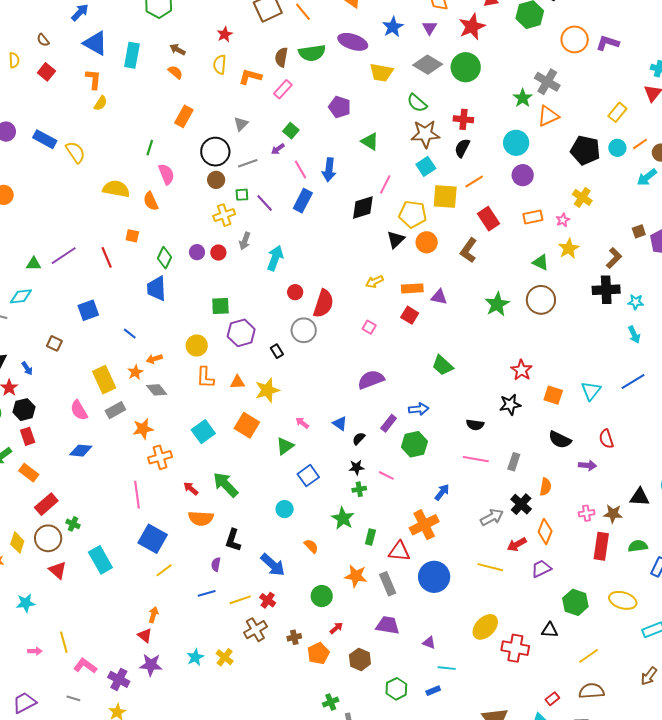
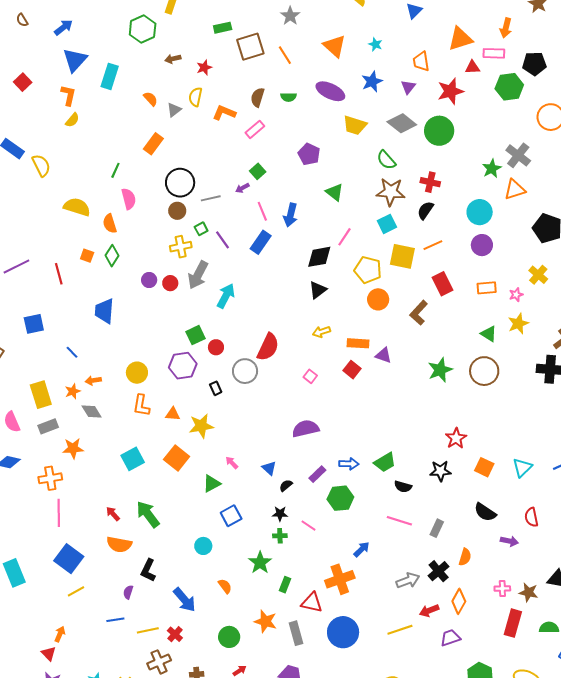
brown semicircle: (43, 40) -> (22, 20), moved
blue triangle: (95, 43) -> (75, 60), turned 36
brown arrow: (178, 50) -> (173, 59), moved, turned -49
green semicircle: (312, 53) -> (289, 97), size x0.6
gray triangle: (241, 124) -> (174, 110), moved
green square: (242, 195) -> (201, 229), turned -32
black triangle: (396, 239) -> (318, 290), moved
gray arrow: (245, 241) -> (198, 275), size x1.6
green diamond: (164, 258) -> (112, 256), moved
red circle: (295, 292) -> (216, 347), moved
green square: (220, 306) -> (195, 335), moved, turned -30
green trapezoid: (443, 365) -> (385, 462), moved, turned -80
orange cross: (160, 457) -> (50, 478), moved
yellow line: (490, 567) -> (400, 630), turned -40

